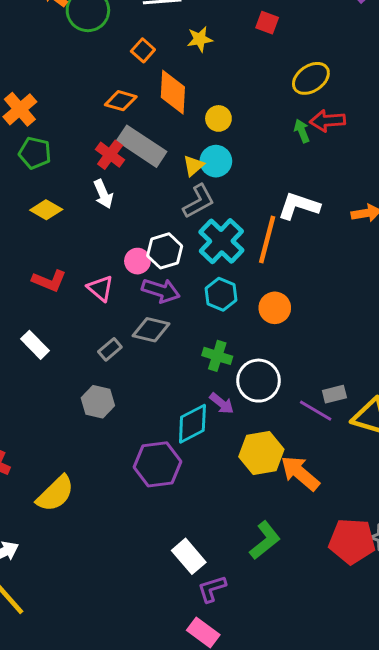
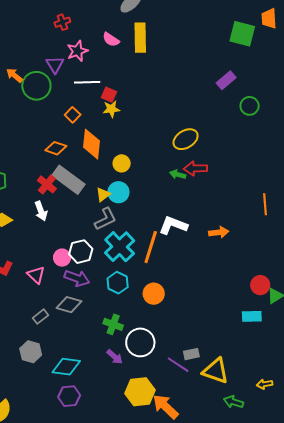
red square: (267, 23) -> (109, 95), moved
green arrow: (302, 131) -> (178, 175), turned -56
cyan diamond: (192, 424) -> (66, 367), moved, turned 32
purple hexagon: (157, 464) -> (69, 396), size x0.7

